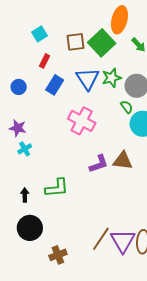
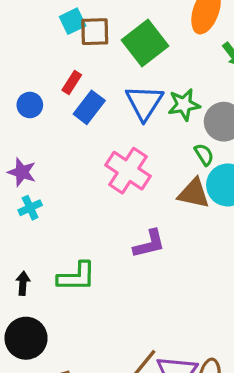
brown square: (76, 42) -> (95, 32), moved
green square: (102, 43) -> (145, 43), moved
red rectangle: (45, 61) -> (72, 82), moved
brown triangle: (123, 161) -> (194, 193), moved

